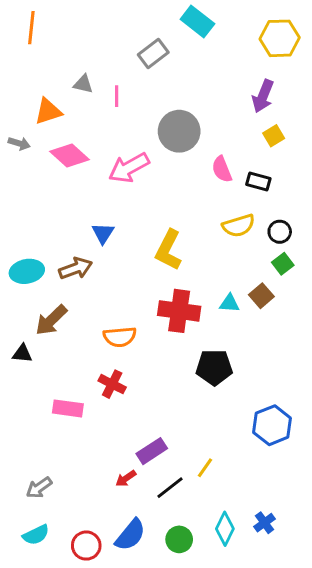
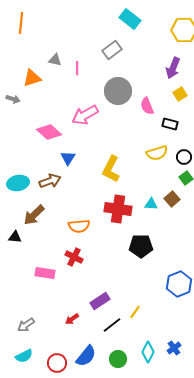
gray rectangle: (153, 54) -> (112, 50), moved
pink diamond: (69, 156) -> (49, 132), moved
pink semicircle: (222, 169) -> (147, 106), moved
red arrow: (126, 478) -> (72, 319), moved

